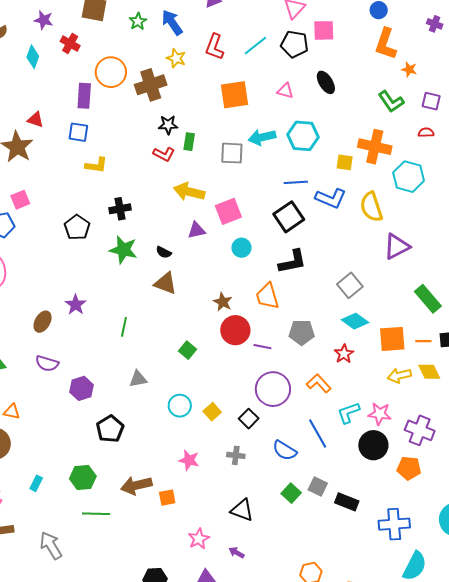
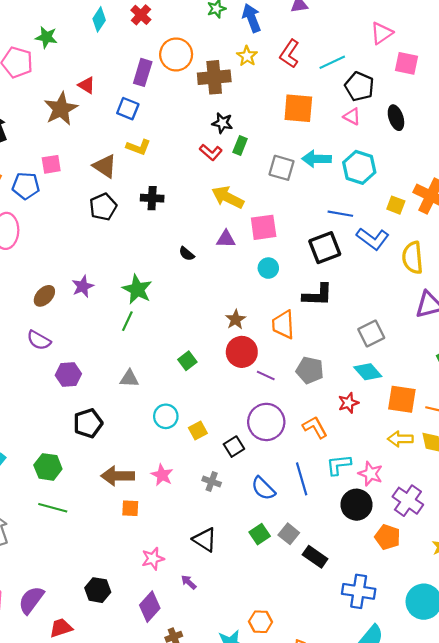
black pentagon: (295, 44) -> (359, 86), moved
green star: (123, 250) -> (137, 289), moved
brown triangle: (165, 283) -> (105, 166), moved
brown arrow: (136, 485) -> (118, 476), moved

